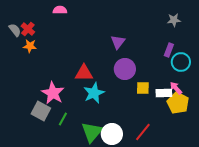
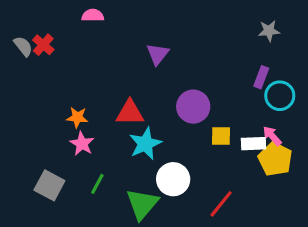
purple triangle: (118, 42) -> (158, 54), moved
orange star: (30, 46) -> (77, 117), moved
pink star: (53, 93) -> (82, 144), size x0.7
gray square: (41, 111) -> (49, 185), moved
white circle: (112, 134) -> (173, 179), moved

